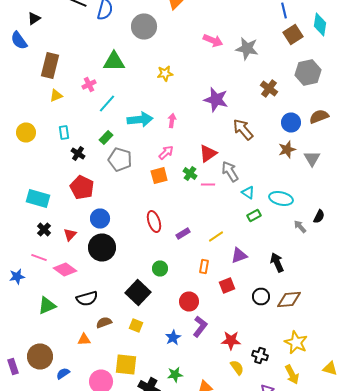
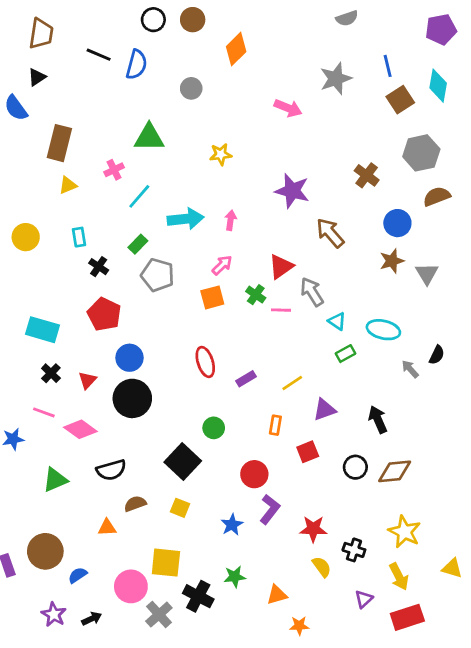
gray circle: (144, 26) -> (191, 88), size x0.6
gray star: (247, 48) -> (336, 79), moved, turned -30
brown semicircle: (319, 116) -> (437, 196), moved

